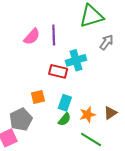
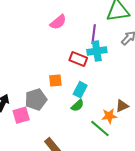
purple line: (54, 35) -> (94, 34), moved
orange star: (87, 115) -> (109, 116), moved

